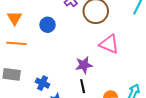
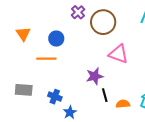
orange line: (16, 43) -> (46, 59), moved
black line: (83, 86) -> (105, 95), moved

